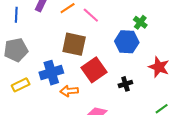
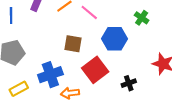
blue hexagon: (127, 42) -> (114, 39), moved
brown square: (74, 44) -> (73, 44), size x0.7

